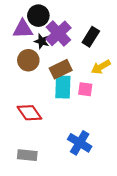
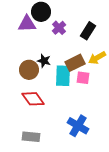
purple cross: (58, 33) -> (59, 28), size x0.6
black star: (42, 41) -> (44, 61), moved
brown circle: (28, 60) -> (29, 70), moved
brown rectangle: (61, 69) -> (75, 63), moved

